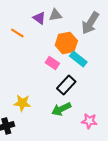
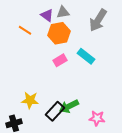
orange hexagon: (66, 43) -> (59, 33), moved
pink rectangle: (52, 63) -> (60, 60), turned -64
black rectangle: (66, 85) -> (55, 111), moved

